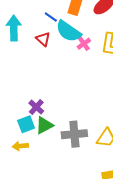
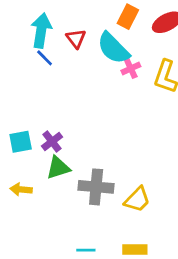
blue line: (51, 17) -> (45, 58), moved
red triangle: (43, 39) -> (76, 39), moved
cyan square: (26, 124) -> (21, 142), moved

